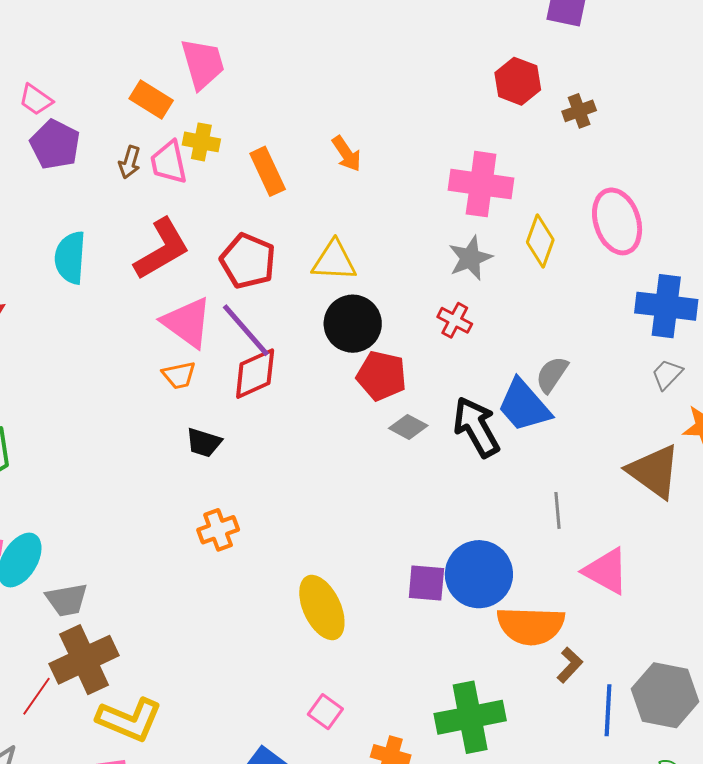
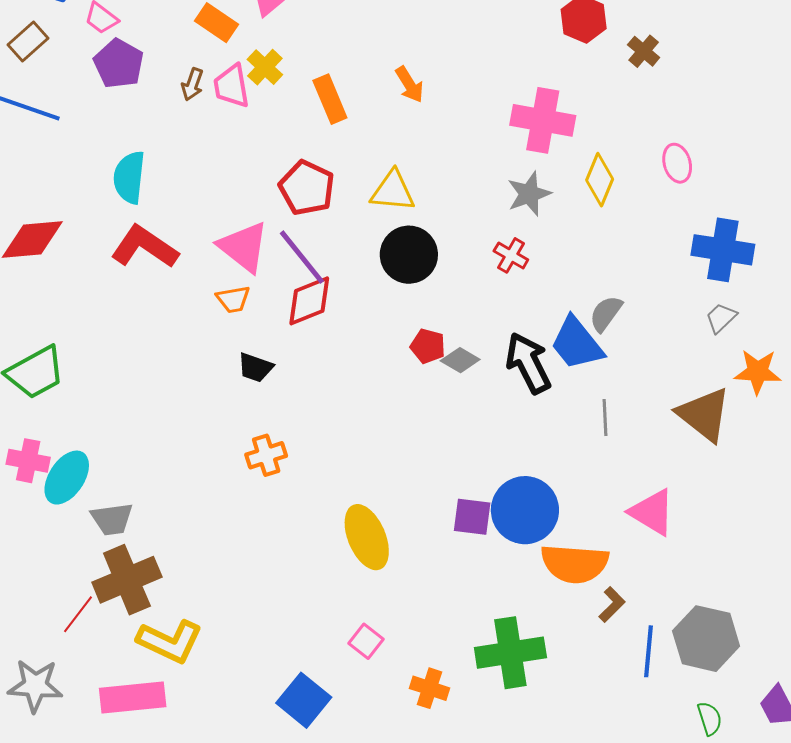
brown cross: (579, 111) -> (644, 51), turned -32
yellow cross: (201, 142) -> (265, 67), turned 30
pink ellipse: (617, 221) -> (677, 163), size x0.6
red L-shape: (162, 249) -> (144, 247), moved, turned -118
red pentagon: (381, 376) -> (428, 346), moved, size x0.7
gray line: (558, 510) -> (605, 418), moved

